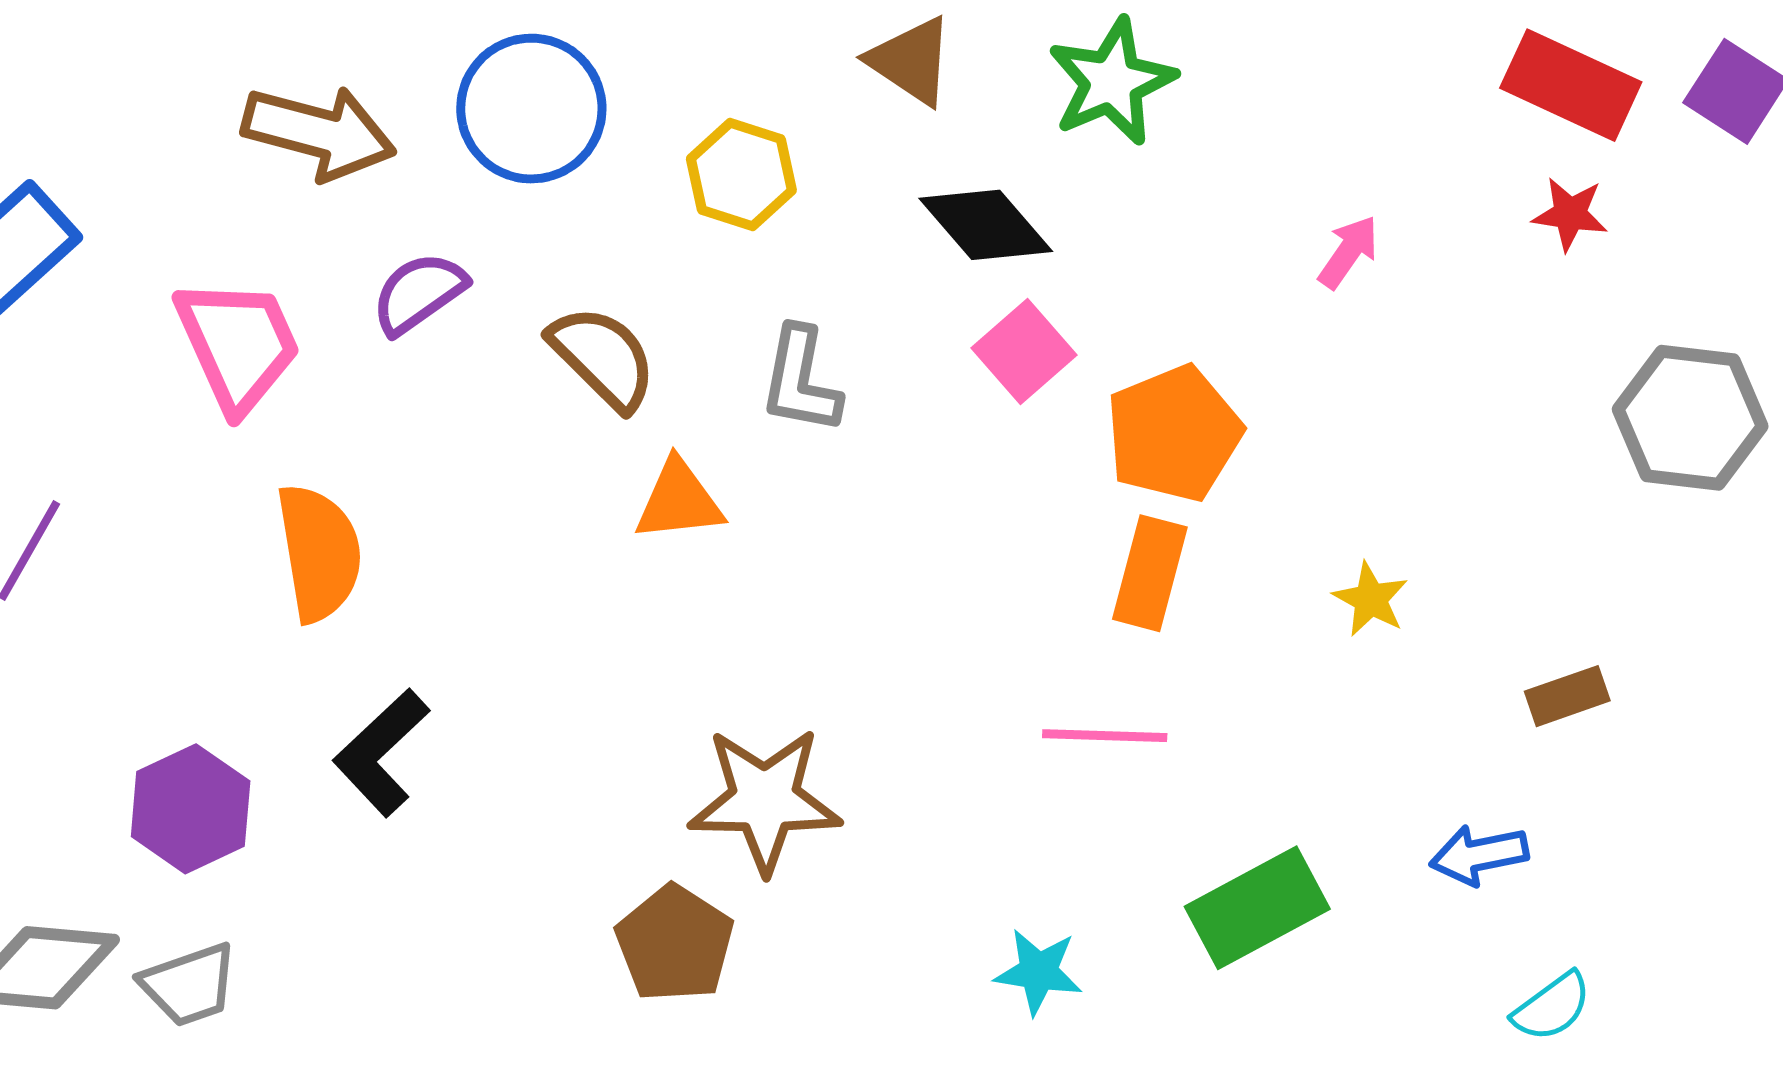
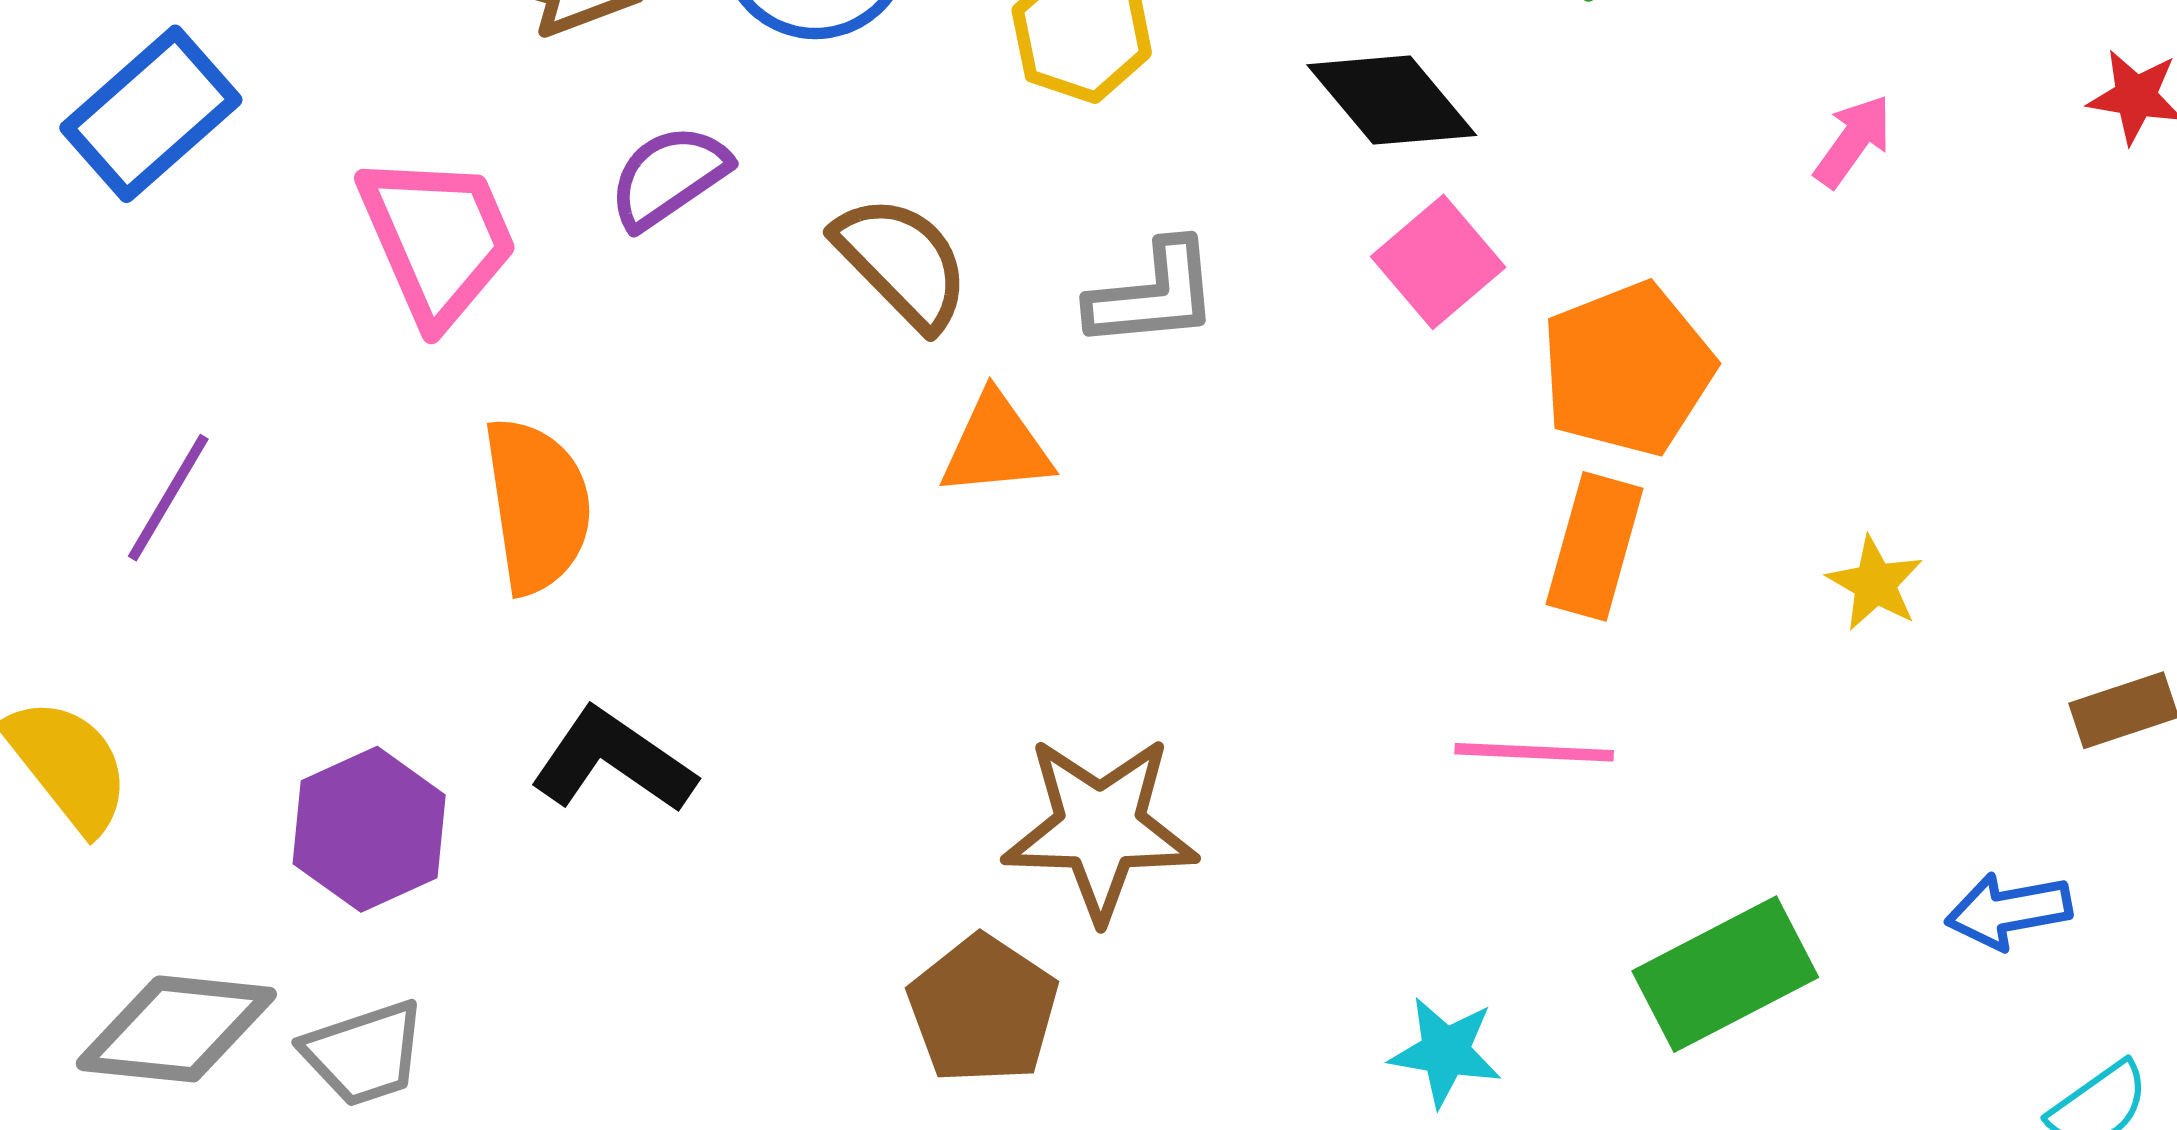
gray L-shape: (801, 380) -> (1153, 295), turned -107
black L-shape: (381, 752) -> (613, 761), turned 77

